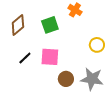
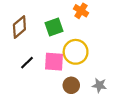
yellow circle: (97, 45) -> (76, 52), moved, size x1.5
gray star: (92, 79) -> (99, 85), size x0.6

